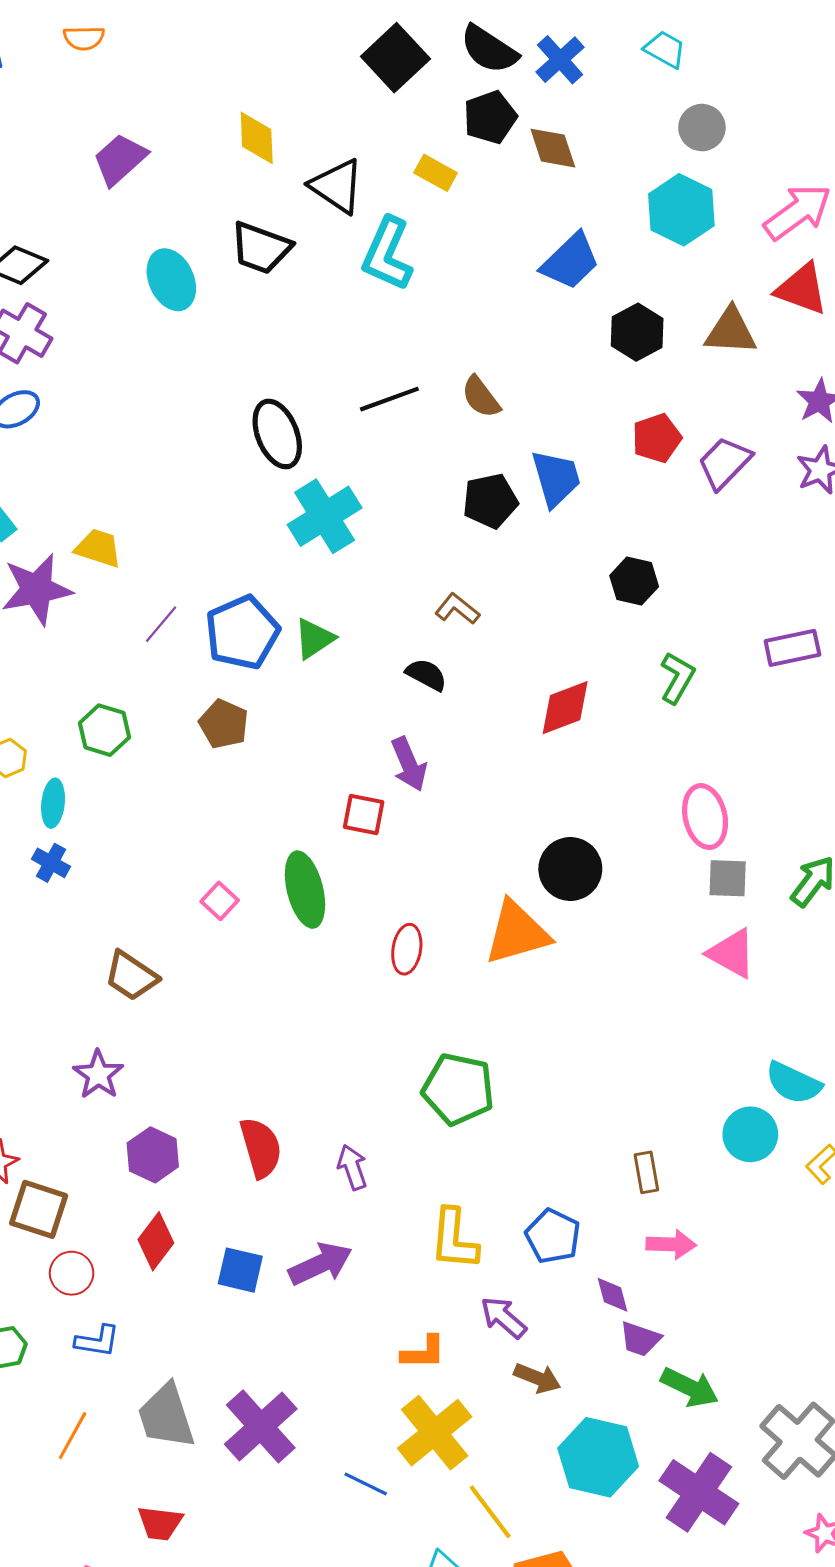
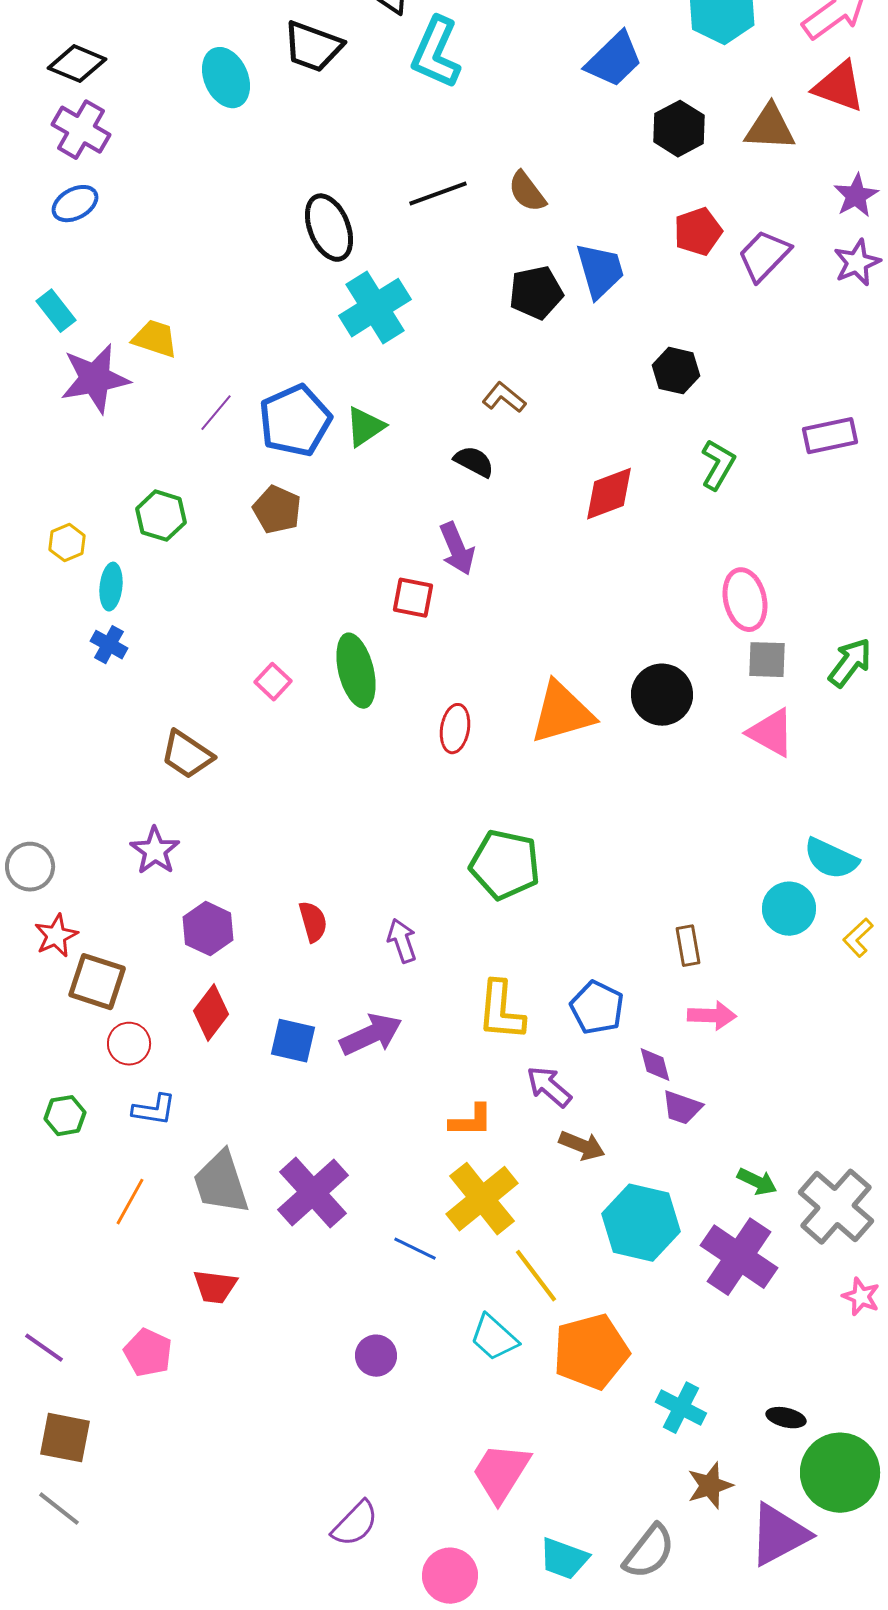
black circle: (570, 869) -> (662, 695), moved
red semicircle: (261, 1148) -> (313, 922), size x0.7
green arrow: (690, 1387) -> (757, 1182), moved, size x0.7

